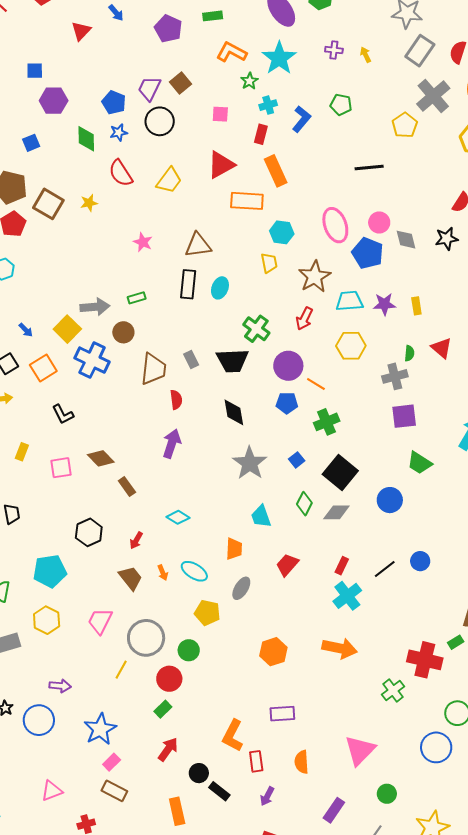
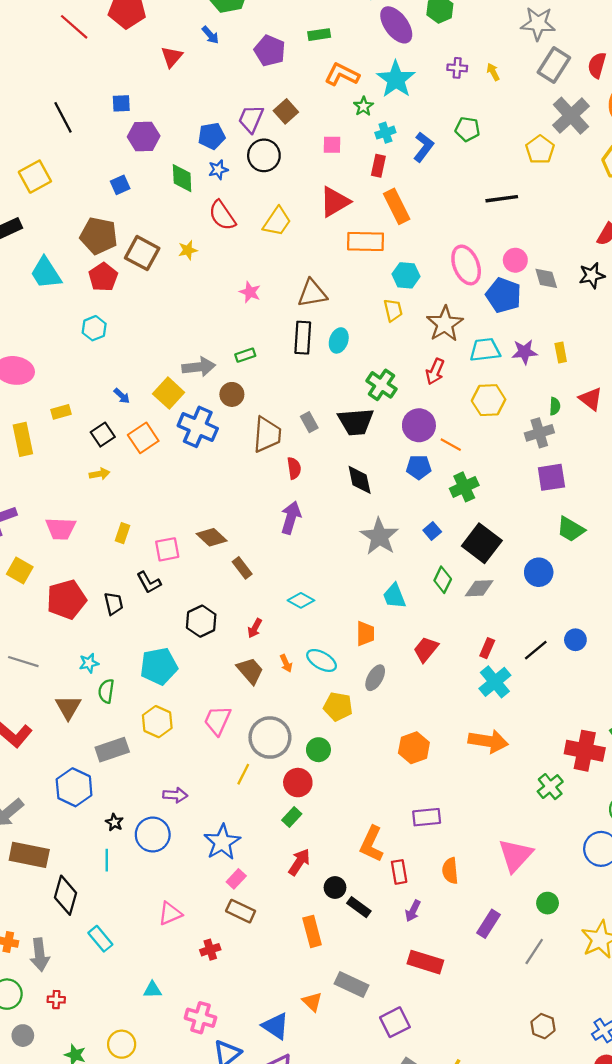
blue pentagon: (114, 102) -> (212, 136), turned -30
black L-shape: (63, 414) -> (149, 582), moved

